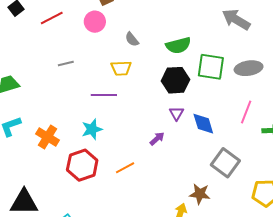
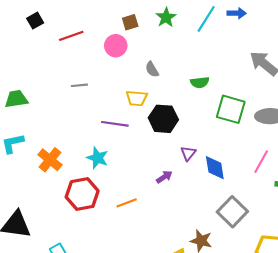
green semicircle: (178, 45) -> (200, 82), size x0.7
black hexagon: (176, 80) -> (163, 119), moved
cyan star: (92, 129) -> (97, 158), turned 30

